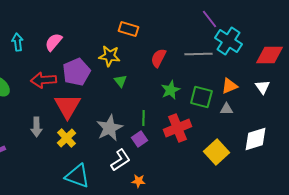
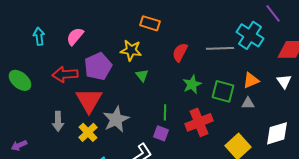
purple line: (209, 19) -> (273, 13), moved
gray star: (109, 128) -> (116, 119), moved
purple square: (139, 139) -> (161, 133), turned -35

